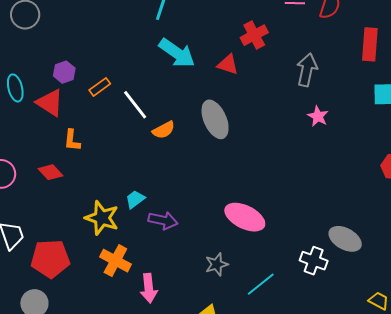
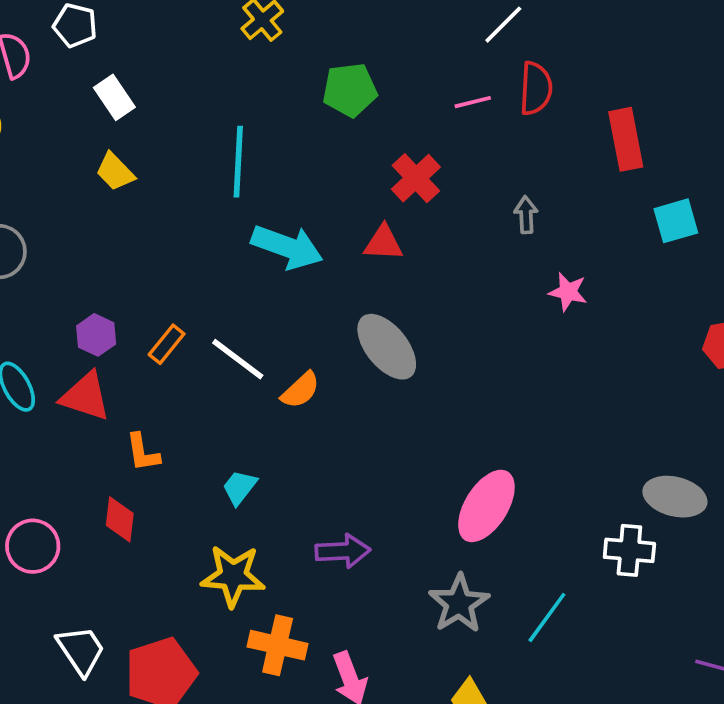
gray arrow: (307, 70) -> (526, 215), size x0.6
red diamond: (51, 172) -> (120, 519), turned 65
cyan trapezoid: (135, 199) -> (239, 487), moved
pink ellipse: (245, 217) -> (486, 506), turned -69
gray star: (217, 264) -> (459, 603), size x1.4

